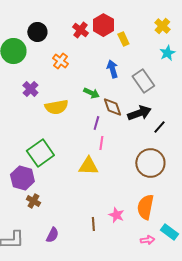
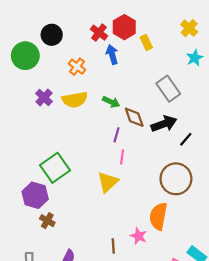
blue arrow: (112, 69) -> (112, 55), moved
yellow semicircle: (56, 107) -> (75, 100), moved
yellow triangle: (88, 166) -> (108, 182), turned -45
orange semicircle: (145, 207) -> (158, 216), moved

